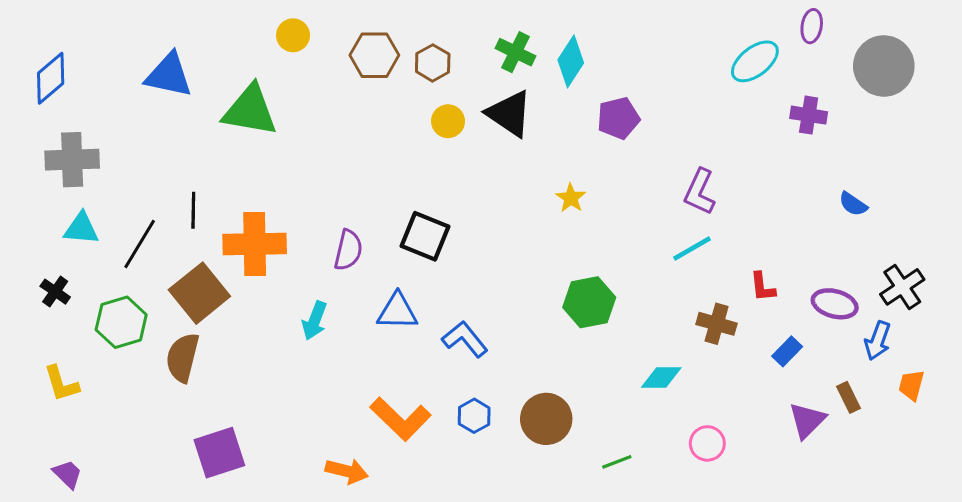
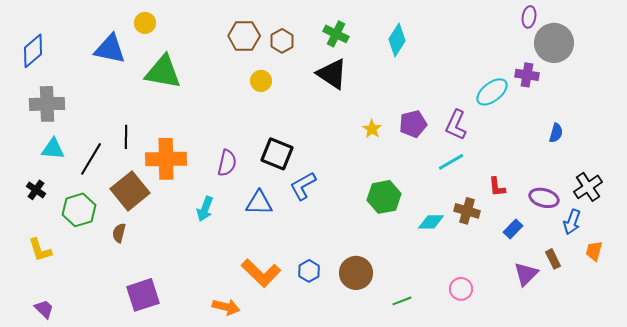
yellow circle: (293, 35) -> (145, 23), moved
cyan diamond: (571, 61) -> (397, 40), moved
cyan ellipse: (755, 61) -> (492, 92), moved
gray circle: (884, 66) -> (554, 43), moved
purple pentagon: (618, 118) -> (413, 124), moved
yellow circle: (448, 121) -> (261, 81), moved
blue semicircle: (853, 204) -> (556, 133), turned -108
blue L-shape: (465, 339) -> (303, 186), moved, turned -80
brown semicircle: (183, 358) -> (119, 233), size x0.6
cyan diamond: (661, 377) -> (431, 222), moved

